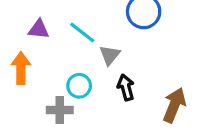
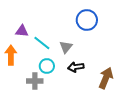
cyan line: (82, 33) -> (42, 43), moved
black arrow: (126, 87) -> (76, 67), turned -84

